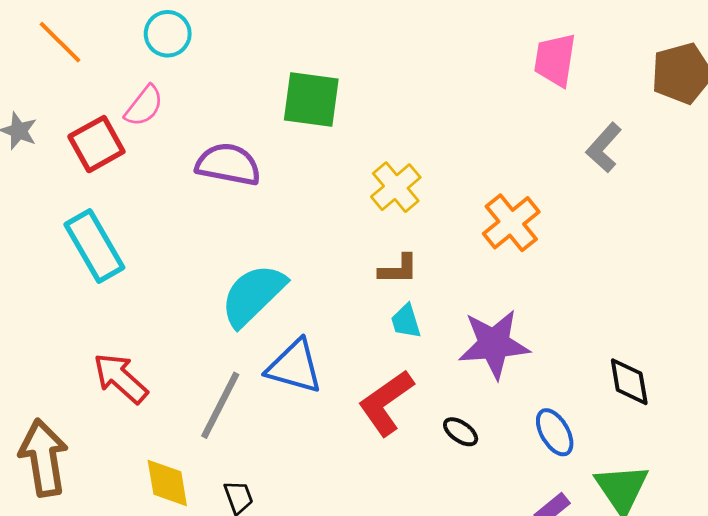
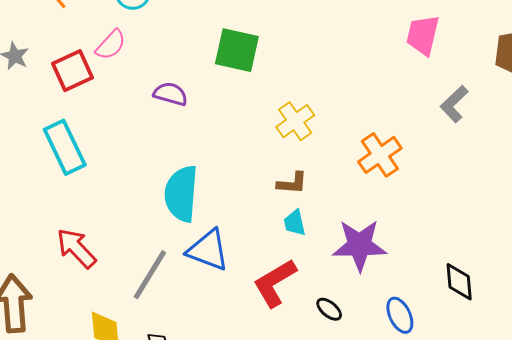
purple semicircle: (228, 164) -> (170, 94), size x0.7
cyan semicircle: (253, 295) -> (181, 194), turned -46

